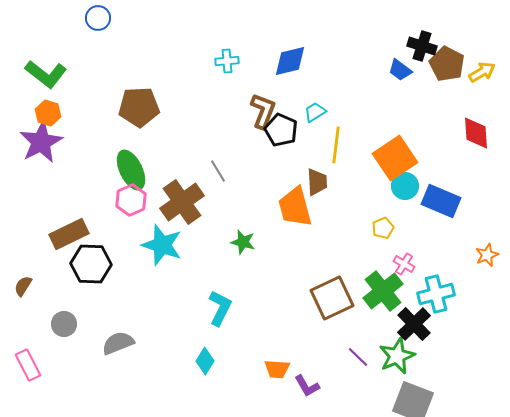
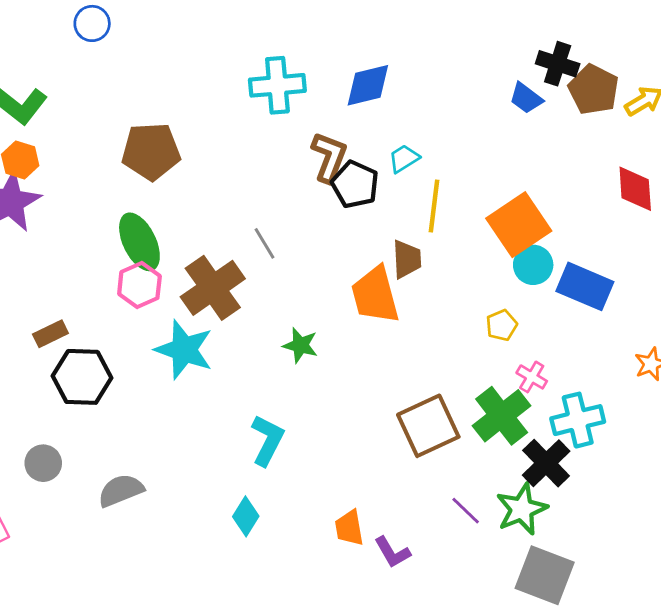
cyan cross: (227, 61) -> (277, 85), size x1.6
brown rectangle: (69, 234) -> (50, 334), size x0.6
orange trapezoid: (277, 369) -> (349, 528), turned 76

